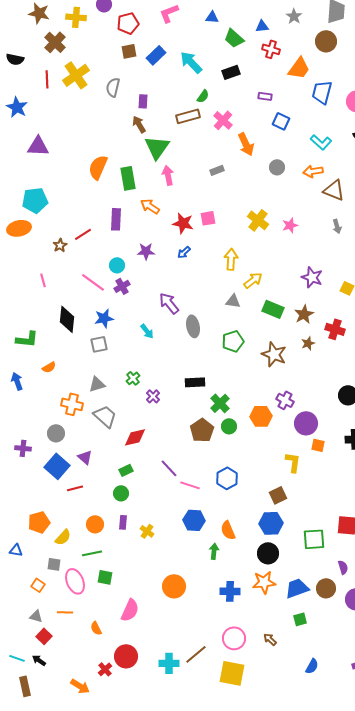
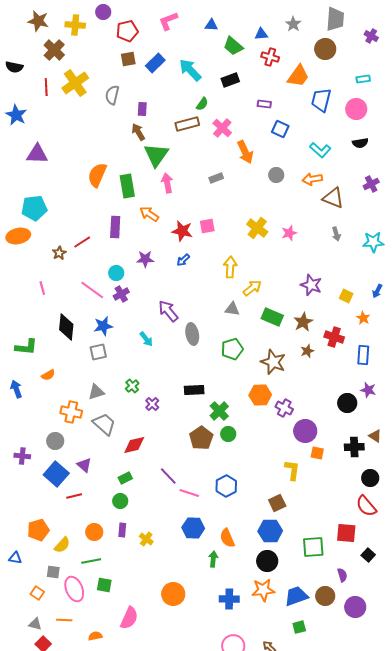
orange hexagon: (261, 416) -> (260, 395), moved
orange semicircle: (96, 628) -> (95, 636), turned 104

